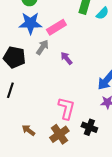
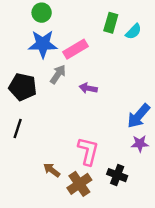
purple arrow: (66, 58) -> (88, 88), turned -40
brown arrow: (28, 130) -> (52, 170), moved

